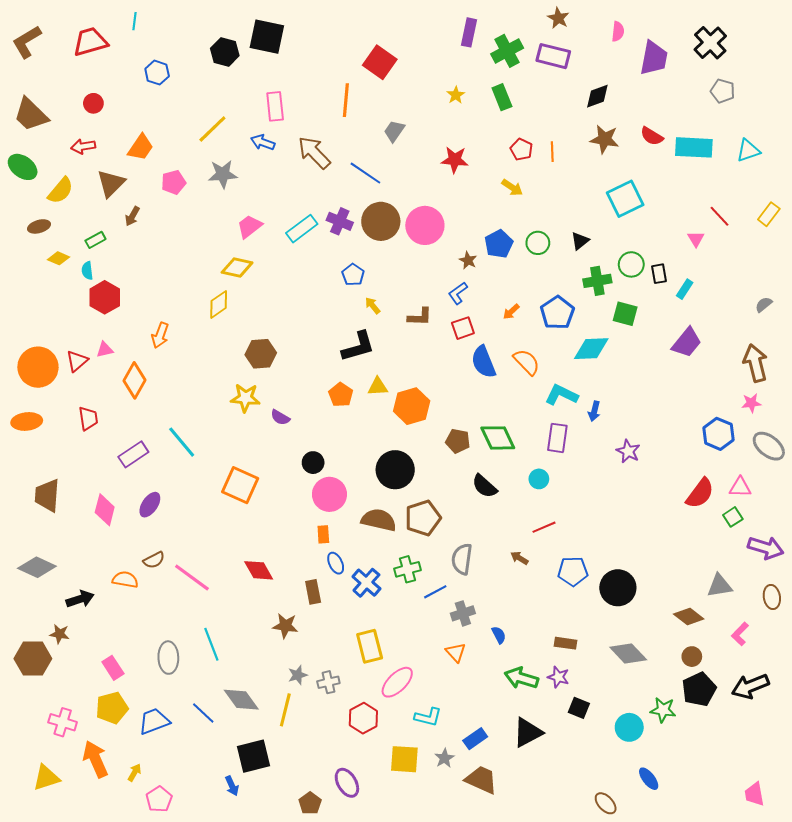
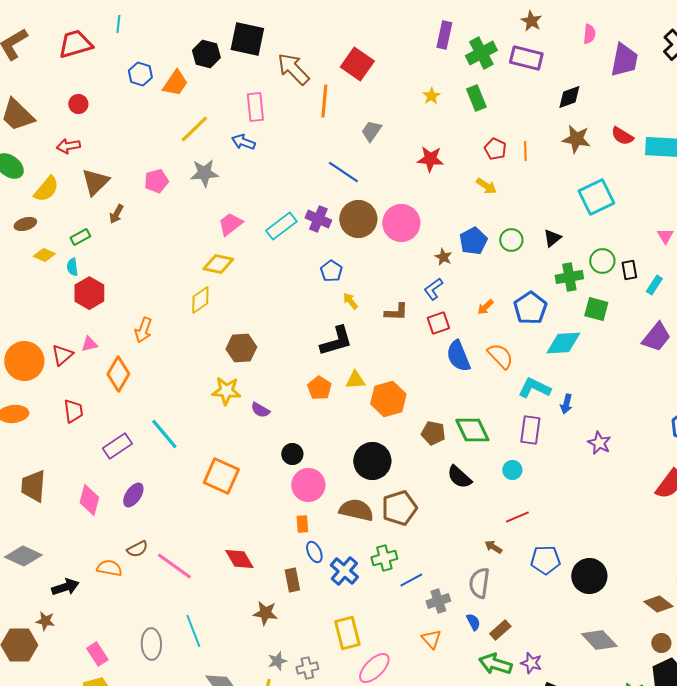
orange trapezoid: (141, 147) -> (175, 83), moved
brown arrow: (314, 153) -> (293, 69), moved
gray semicircle: (462, 559) -> (479, 583), moved
brown rectangle: (566, 643) -> (500, 630), moved, turned -50

